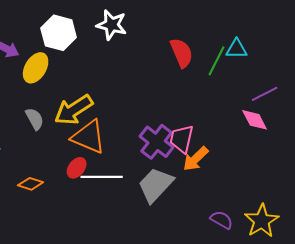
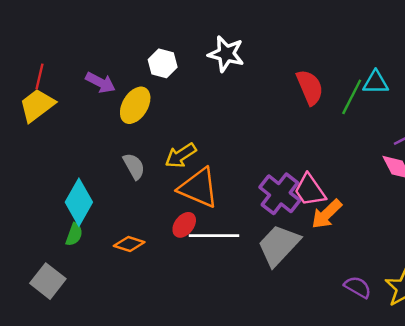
white hexagon: (59, 33) -> (163, 63), size x0.7
yellow arrow: (74, 110) -> (181, 155), size x0.7
pink trapezoid: (182, 139) -> (310, 190), turned -48

